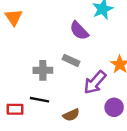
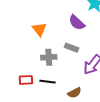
orange triangle: (14, 17) -> (39, 29), moved
red rectangle: (15, 109) -> (26, 80), moved

